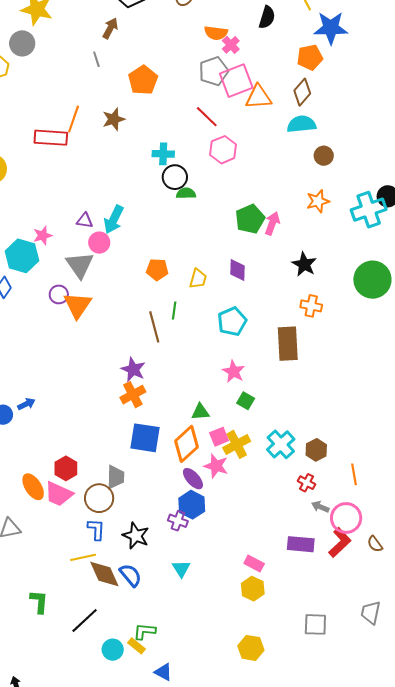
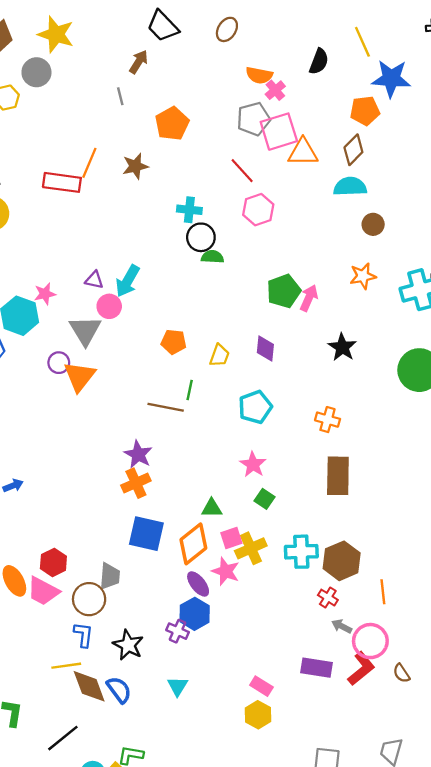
orange cross: (311, 306) -> (328, 420), moved
brown line: (154, 327) -> (166, 407), turned -68
brown rectangle: (288, 344) -> (338, 476), moved
cyan cross: (281, 444) -> (301, 552), turned 36
brown hexagon: (316, 450) -> (342, 561), size x1.5

